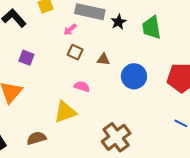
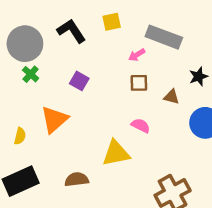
black star: (118, 22) -> (199, 76), moved
brown square: (75, 52) -> (139, 83), turned -35

